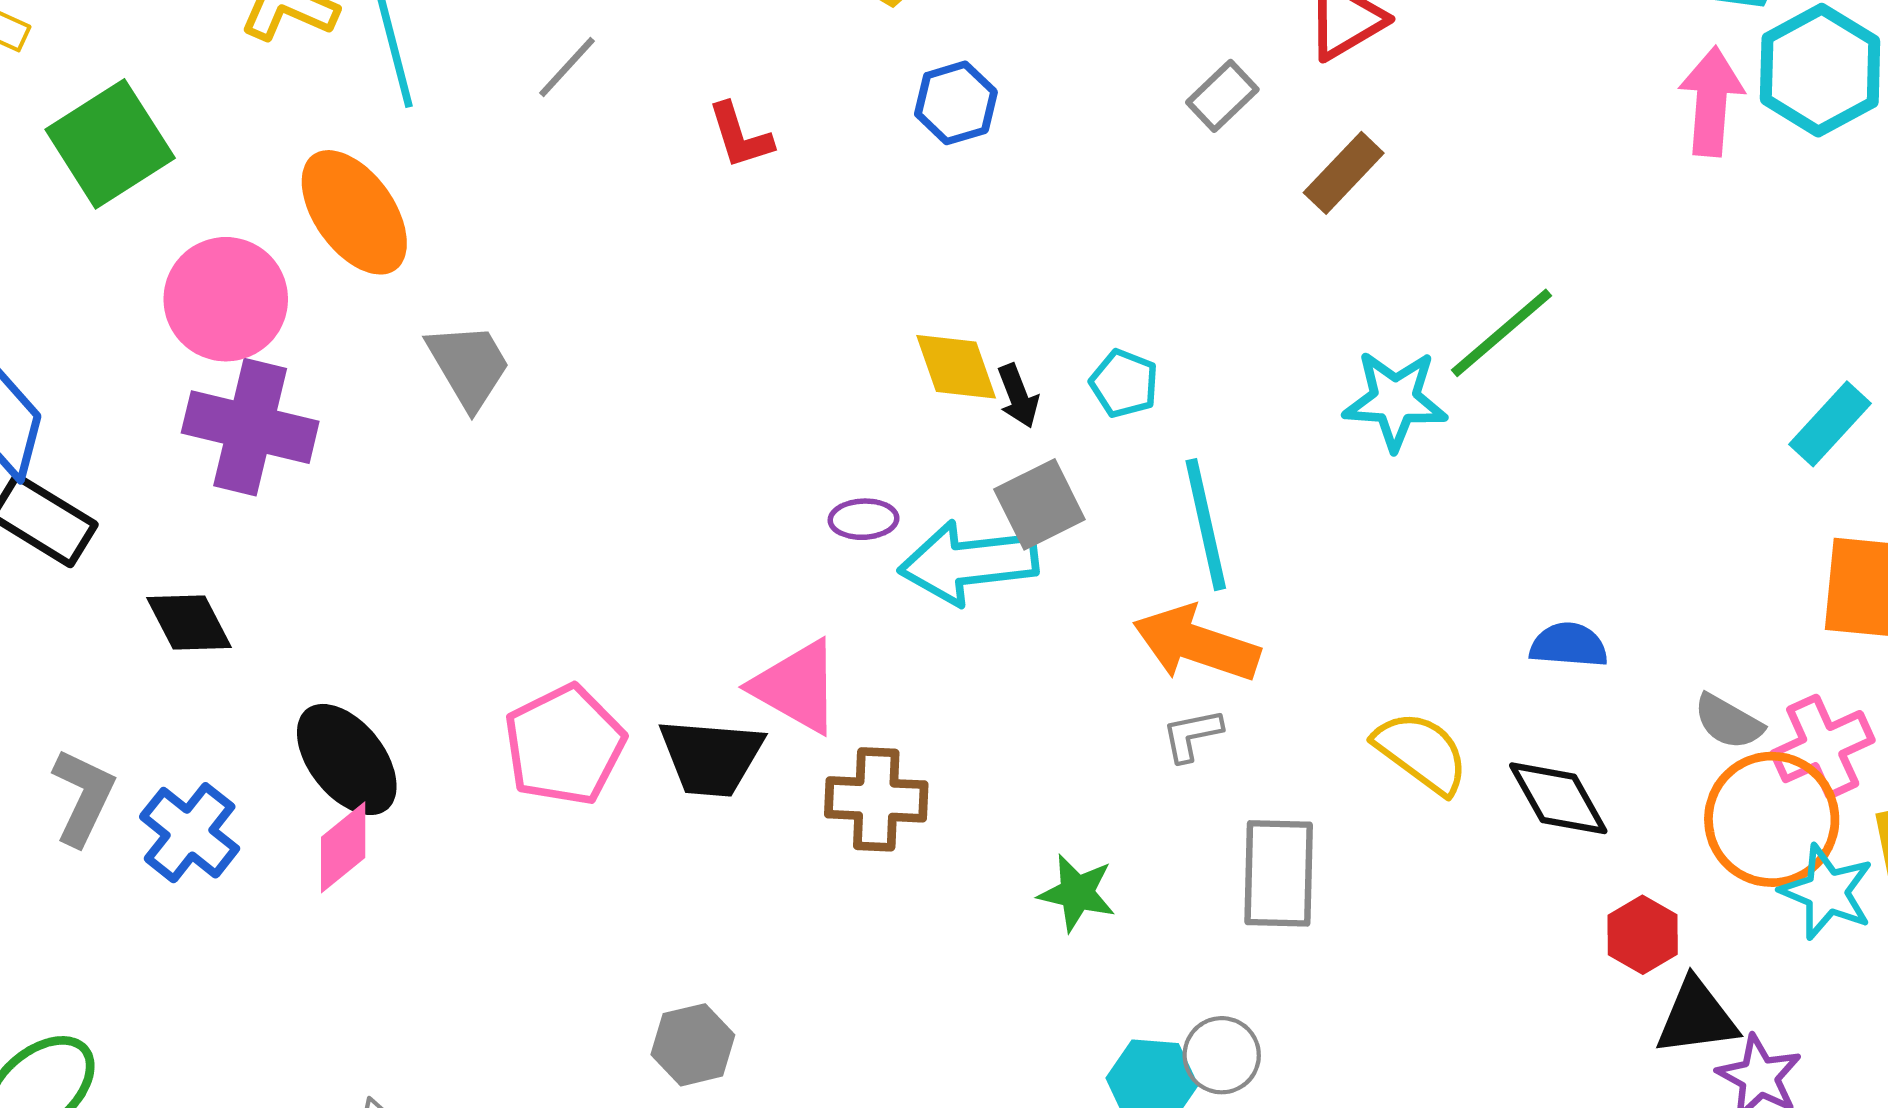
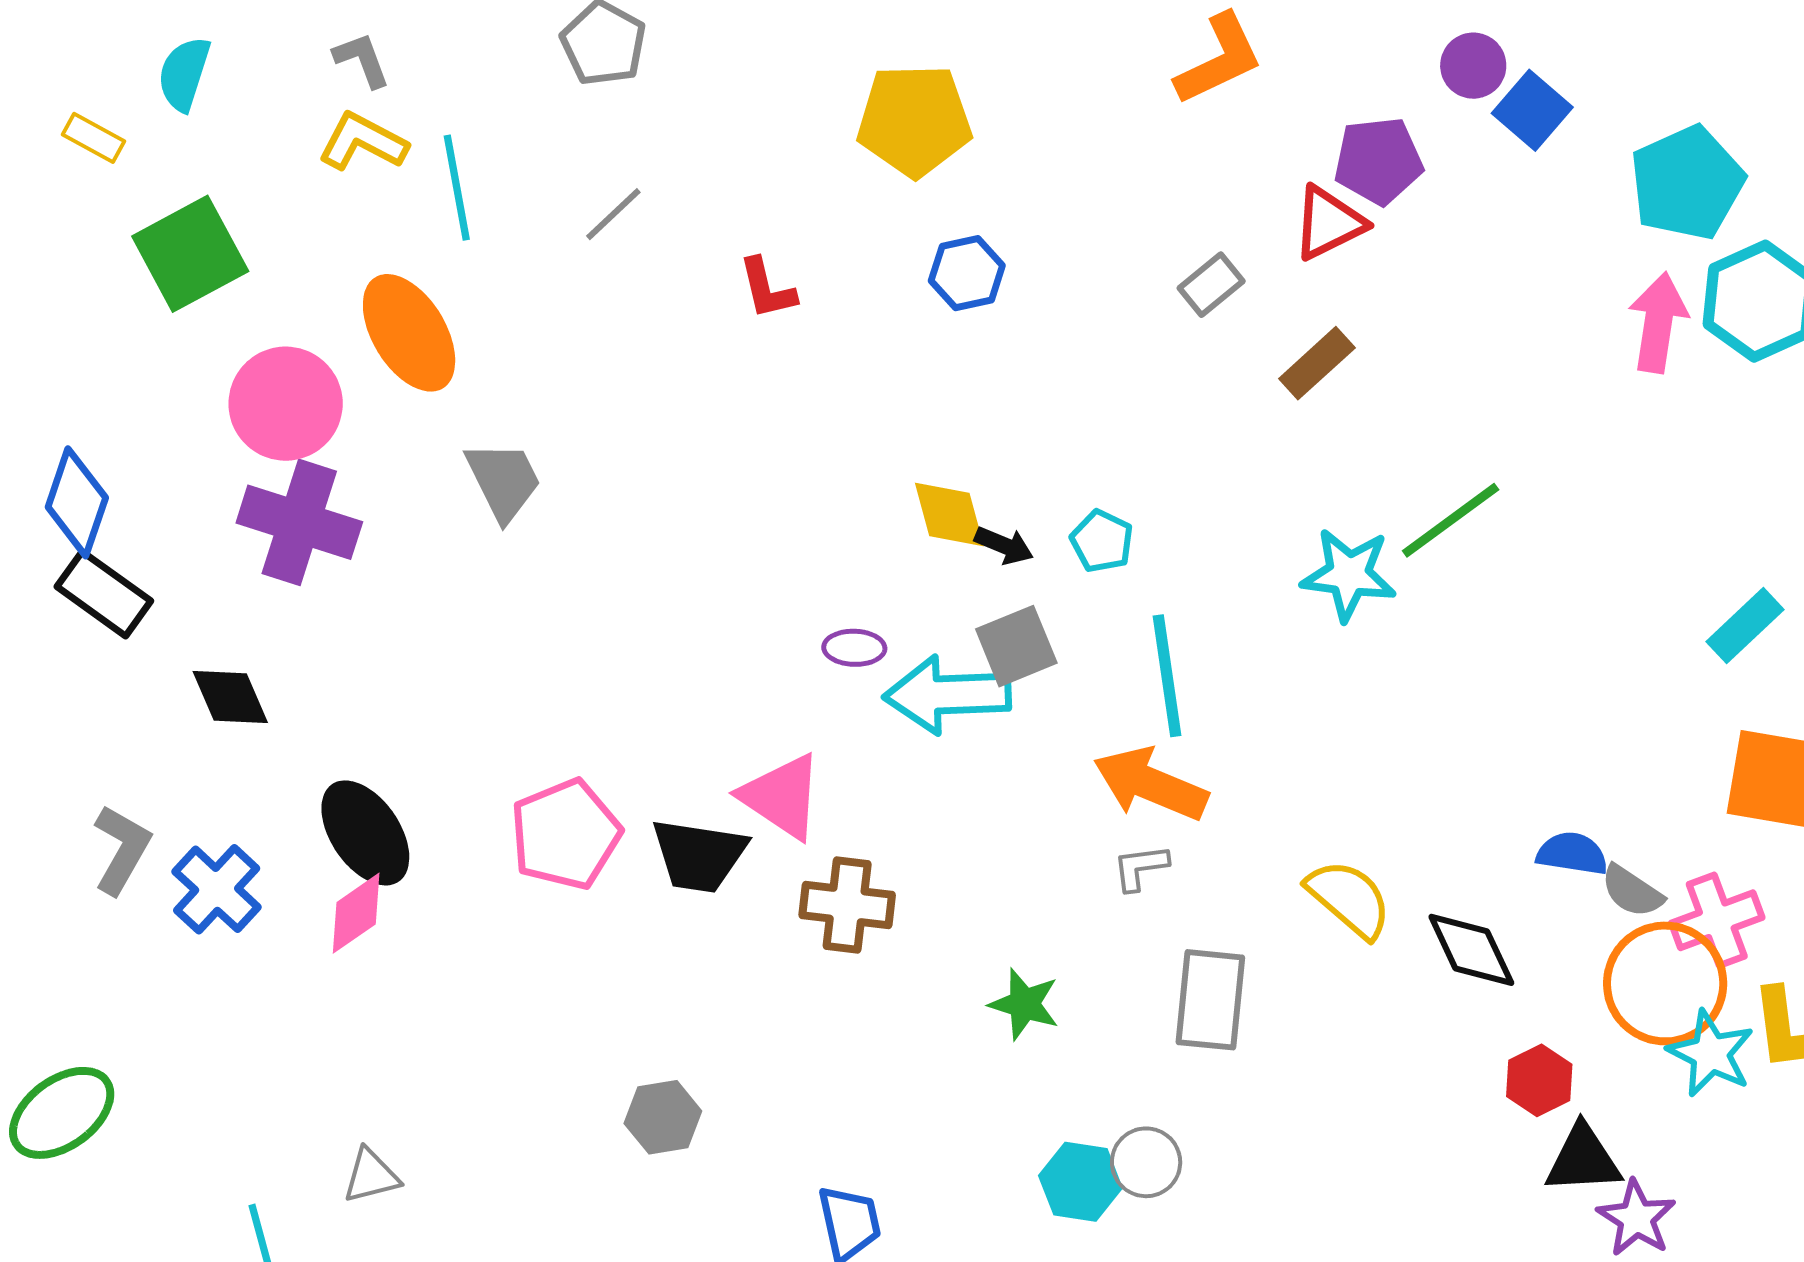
black arrow: (1018, 396) -> (1004, 545), turned -50
blue semicircle: (1569, 645) -> (1572, 854), moved

